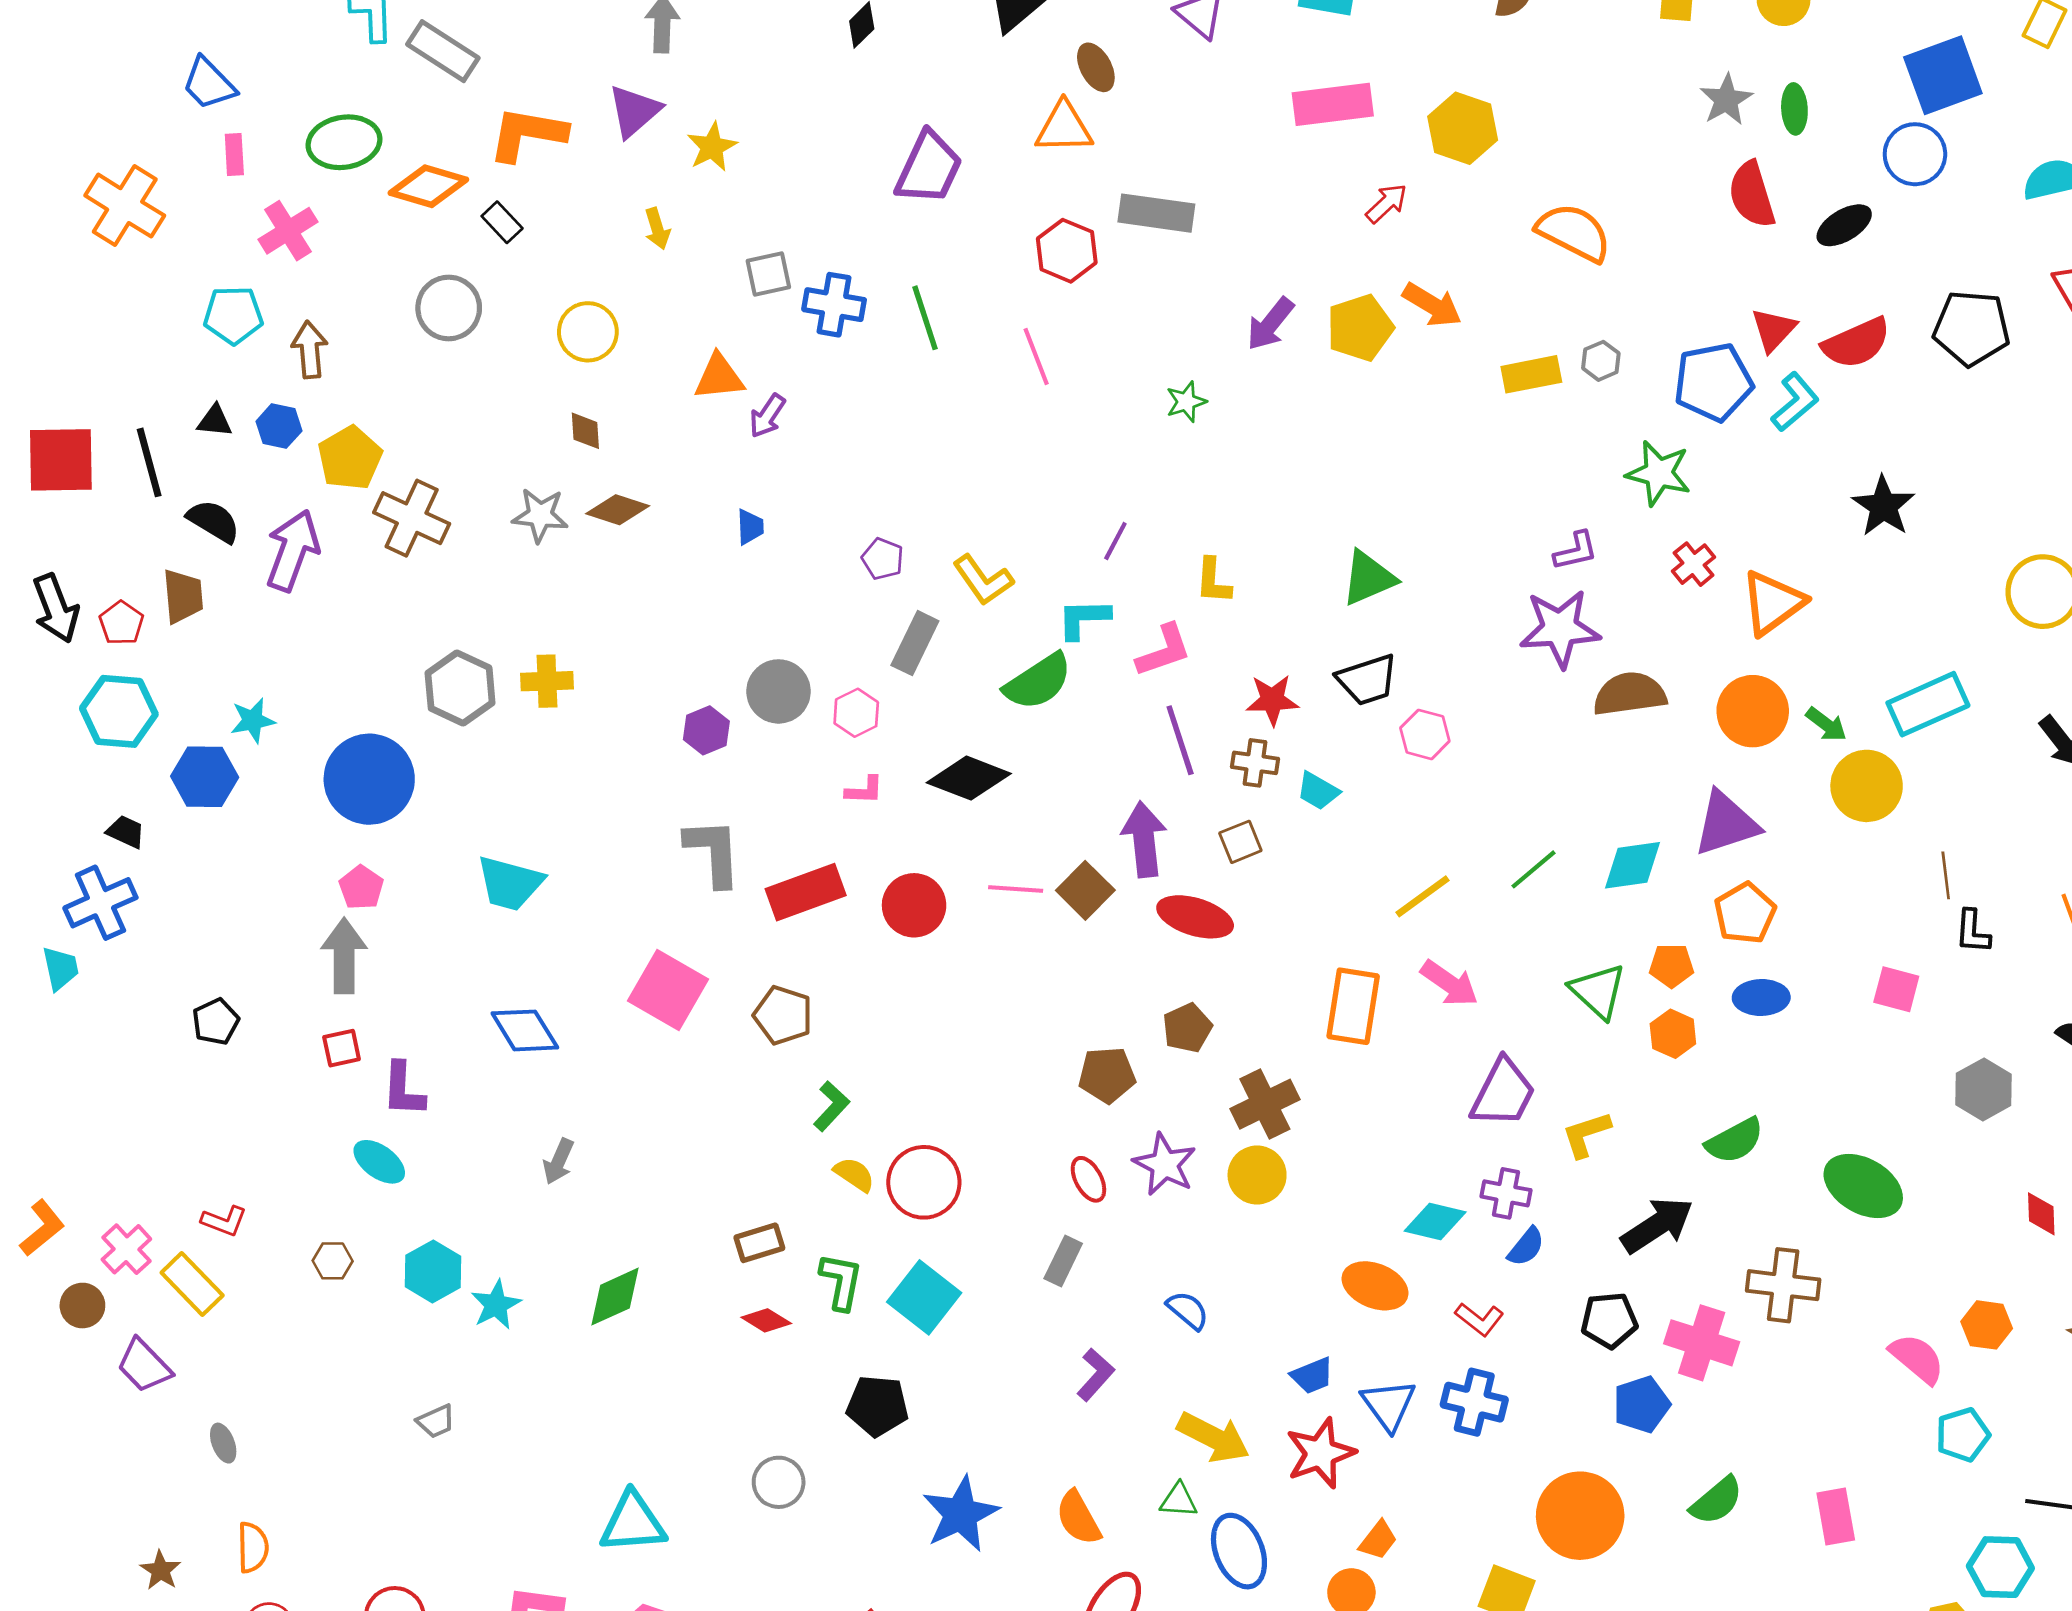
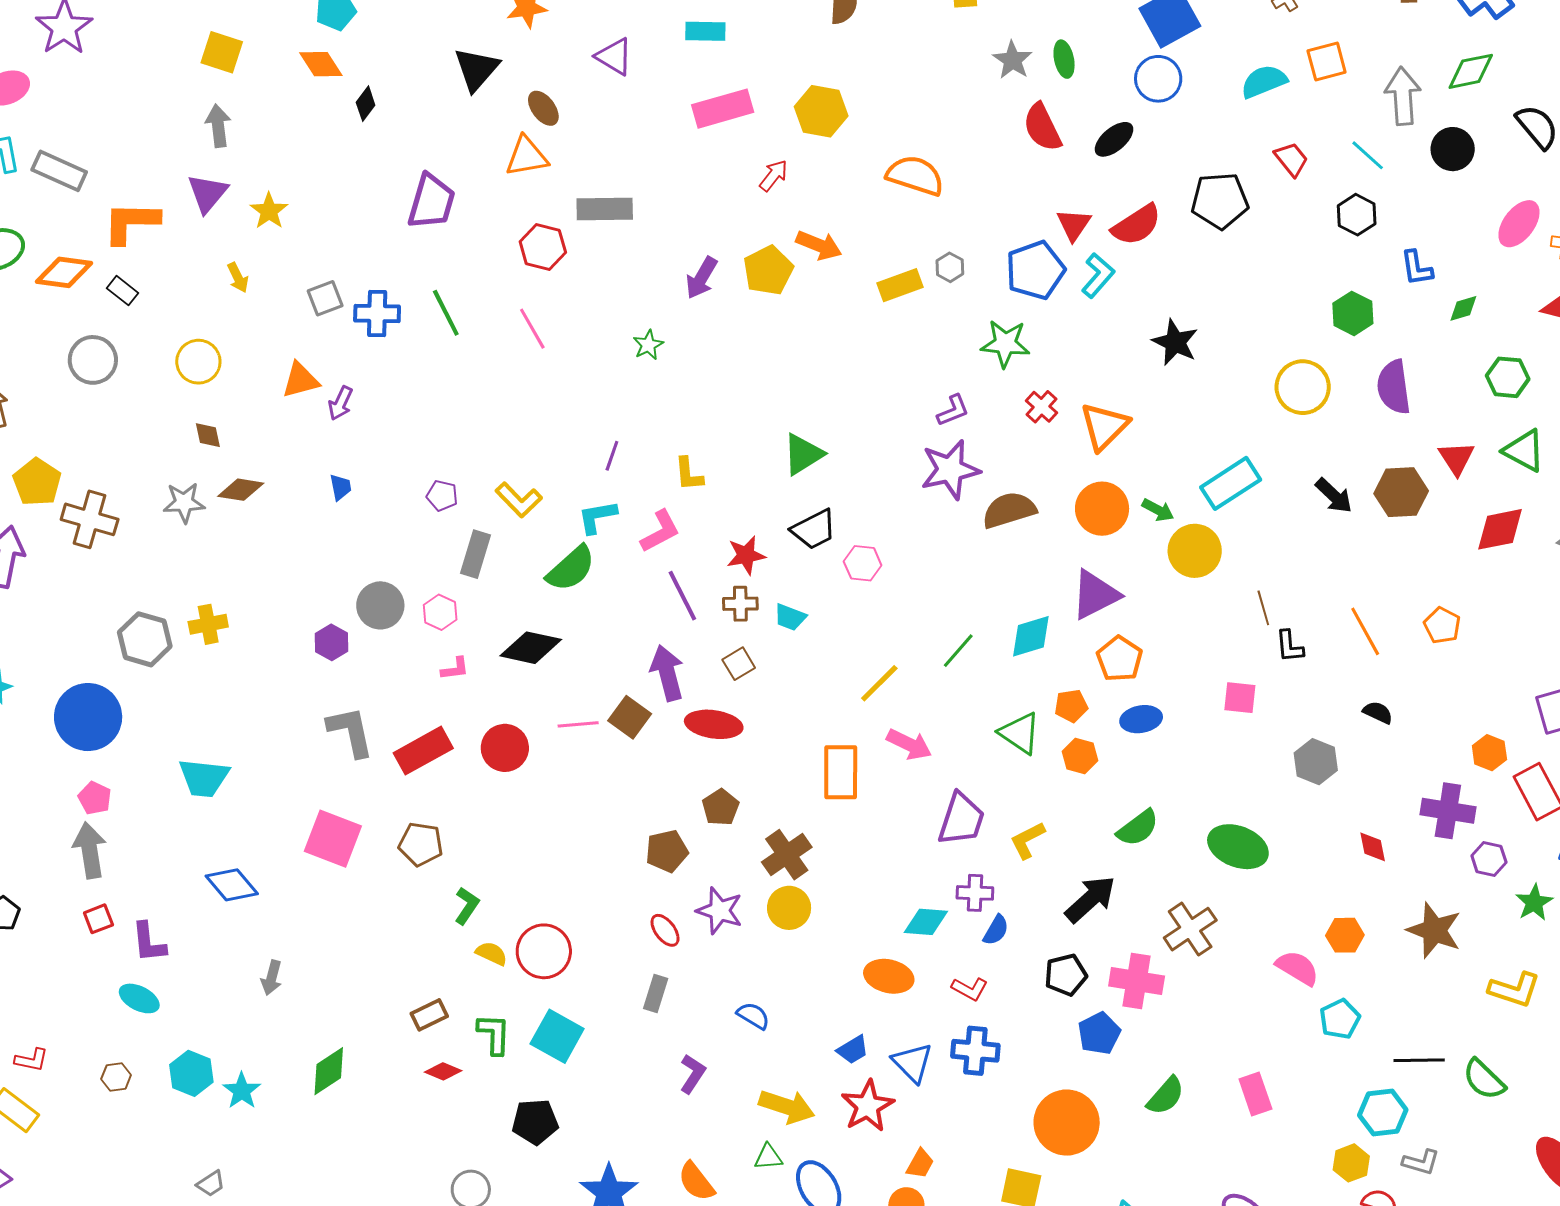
brown cross: (1783, 1285) -> (1190, 929), turned -32

